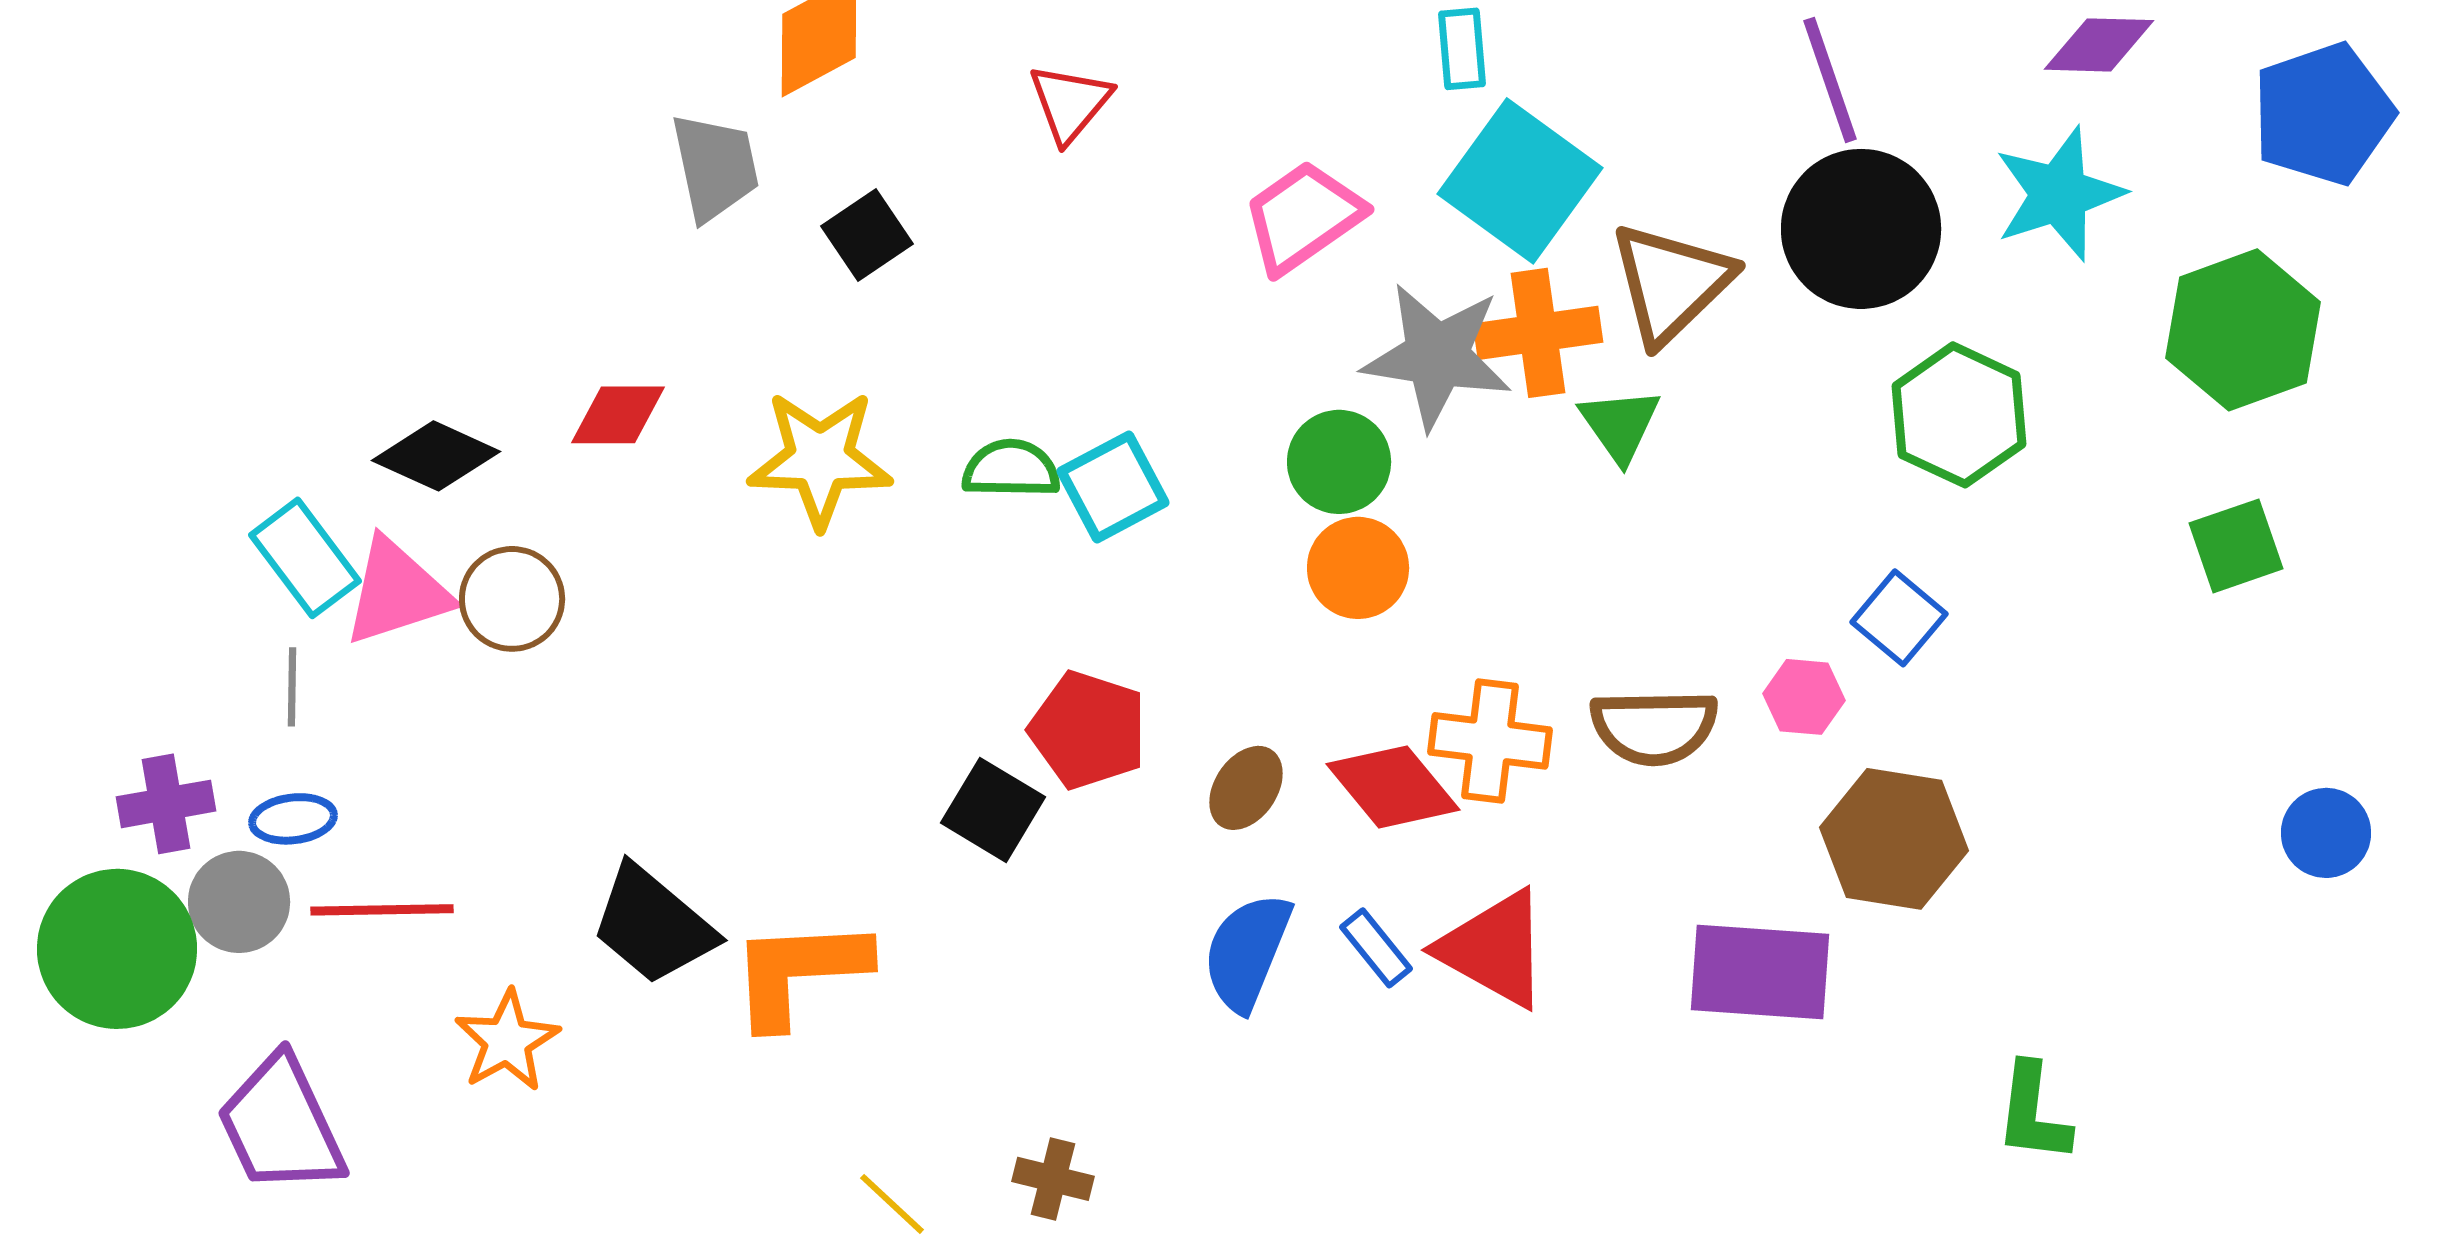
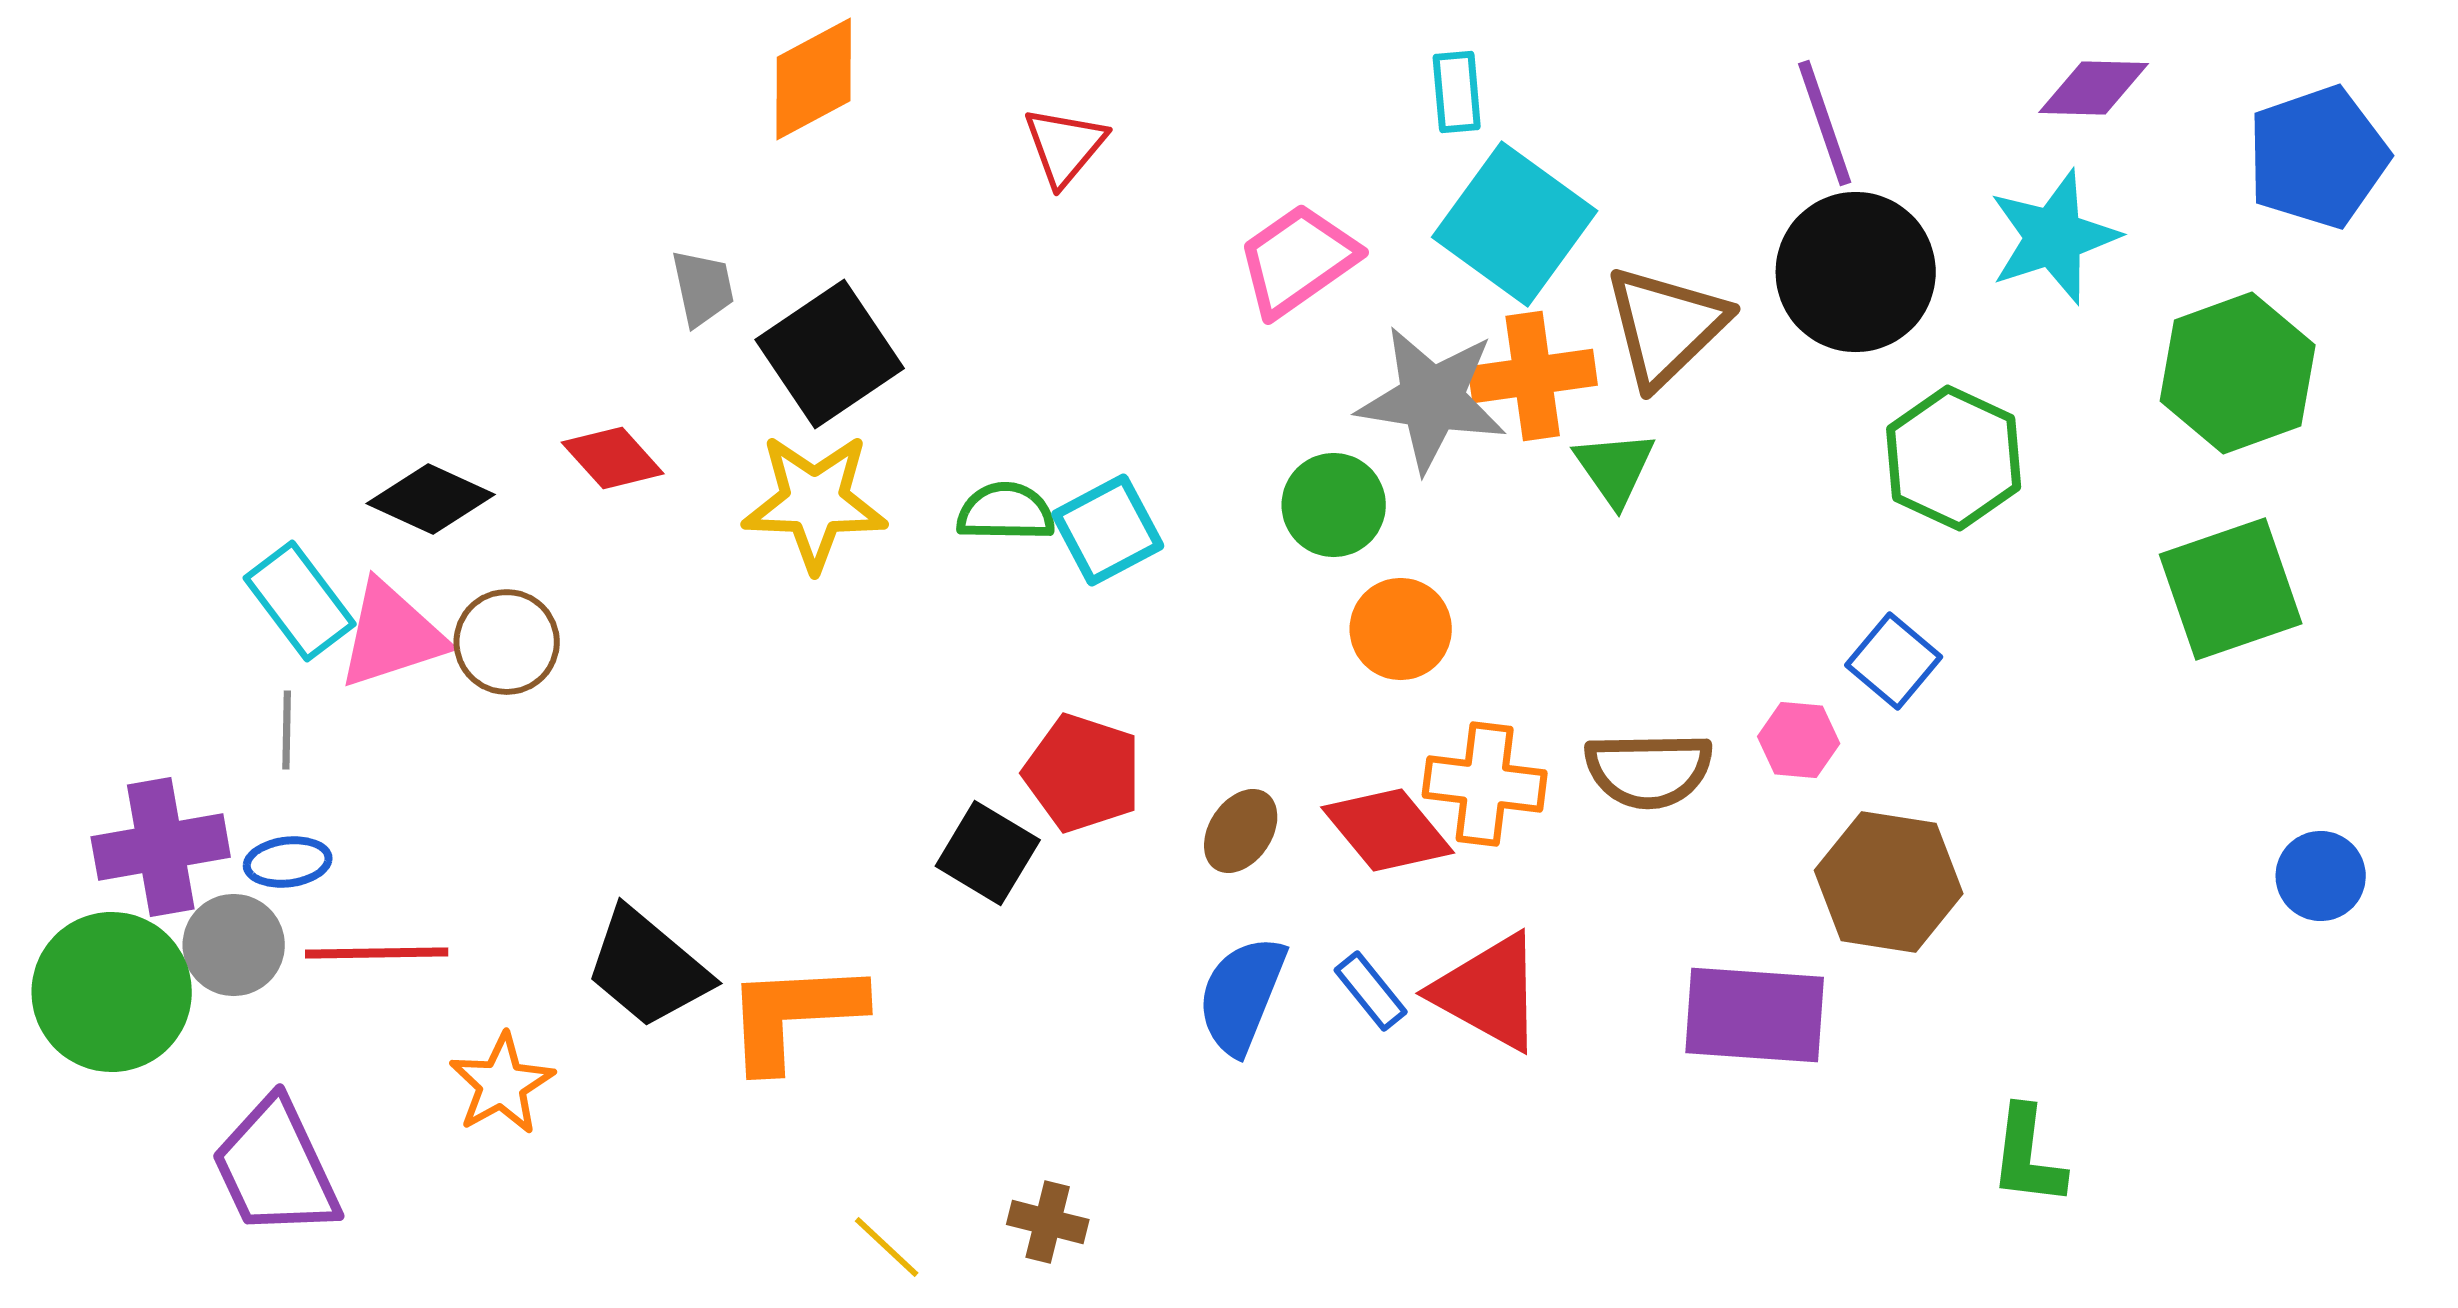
gray trapezoid: (715, 167) -> (703, 288), moved, size x0.7
black square: (867, 235) -> (830, 354), moved, size x1.6
red diamond: (618, 415) -> (613, 458), turned 48
green square: (2236, 546) -> (2231, 589), size x1.5
orange circle: (1358, 568) -> (1401, 629), moved
purple cross: (166, 804) -> (161, 847), size x1.4

